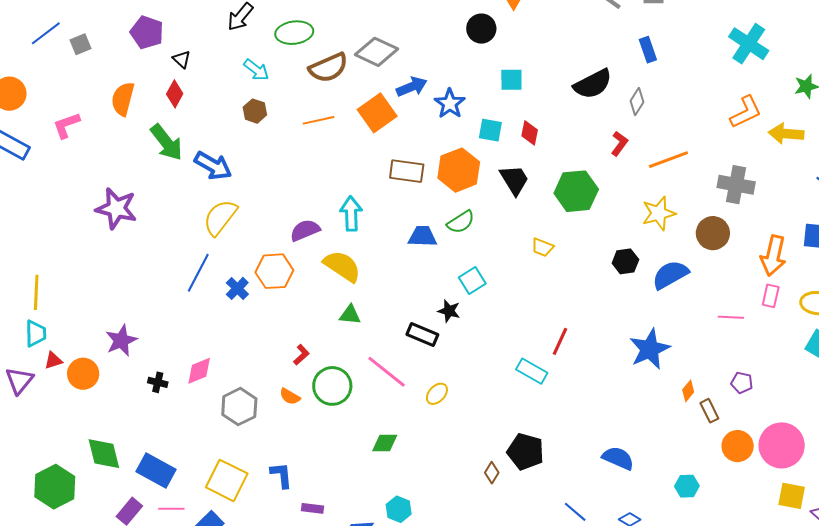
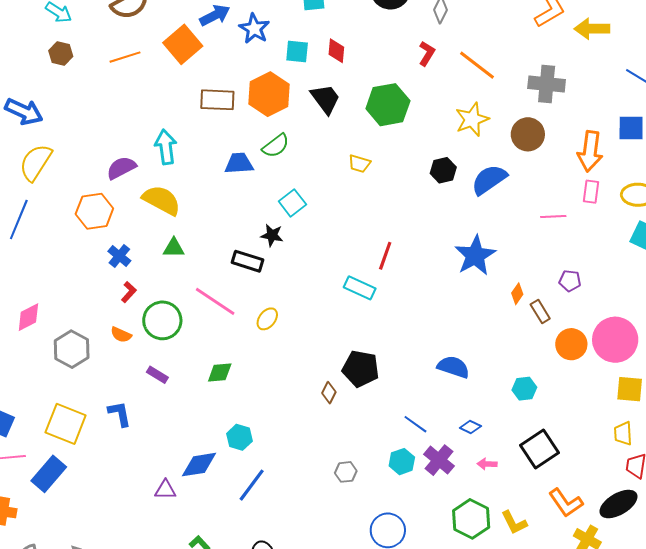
orange line: (668, 160) -> (477, 65), turned 63
blue cross: (237, 288) -> (119, 256), moved
purple rectangle: (313, 508) -> (157, 375), moved, turned 30

